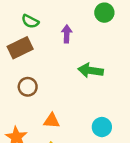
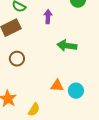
orange triangle: (52, 121) -> (57, 86), moved

